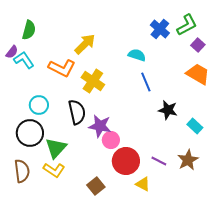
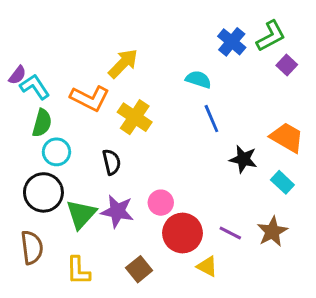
green semicircle: (29, 30) -> (42, 123), moved
orange trapezoid: (198, 74) -> (287, 137), moved
black semicircle: (77, 112) -> (112, 162), size x0.7
purple star: (100, 126) -> (117, 211), moved
yellow L-shape: (54, 170) -> (78, 271), moved, turned 55

